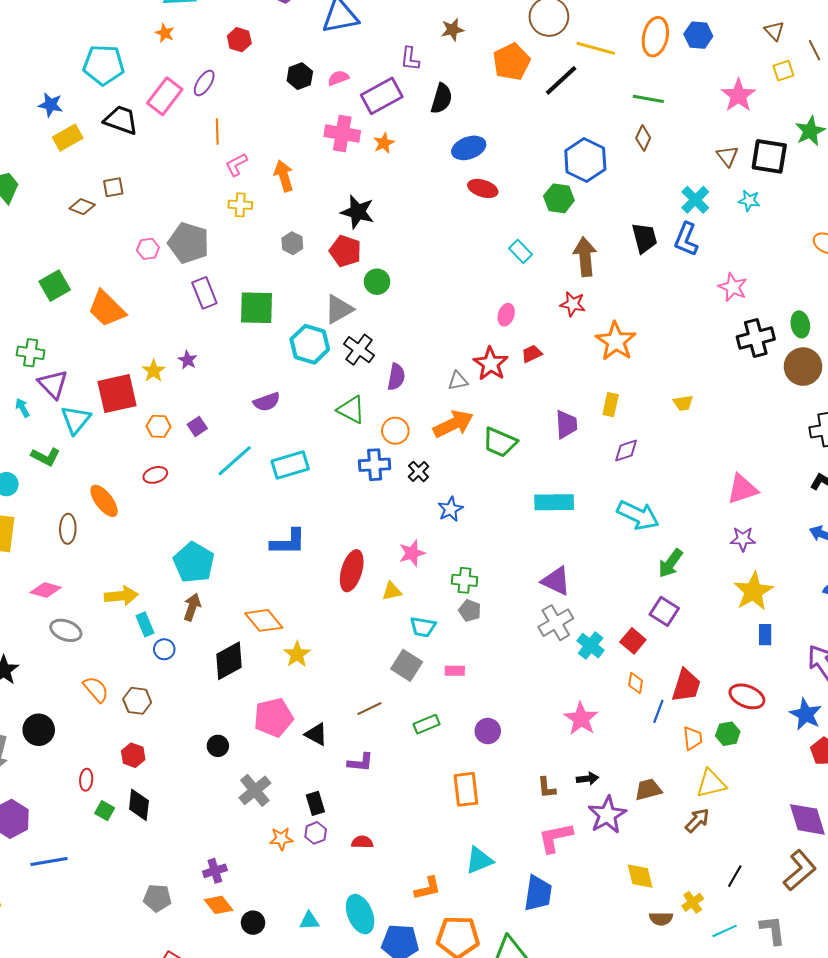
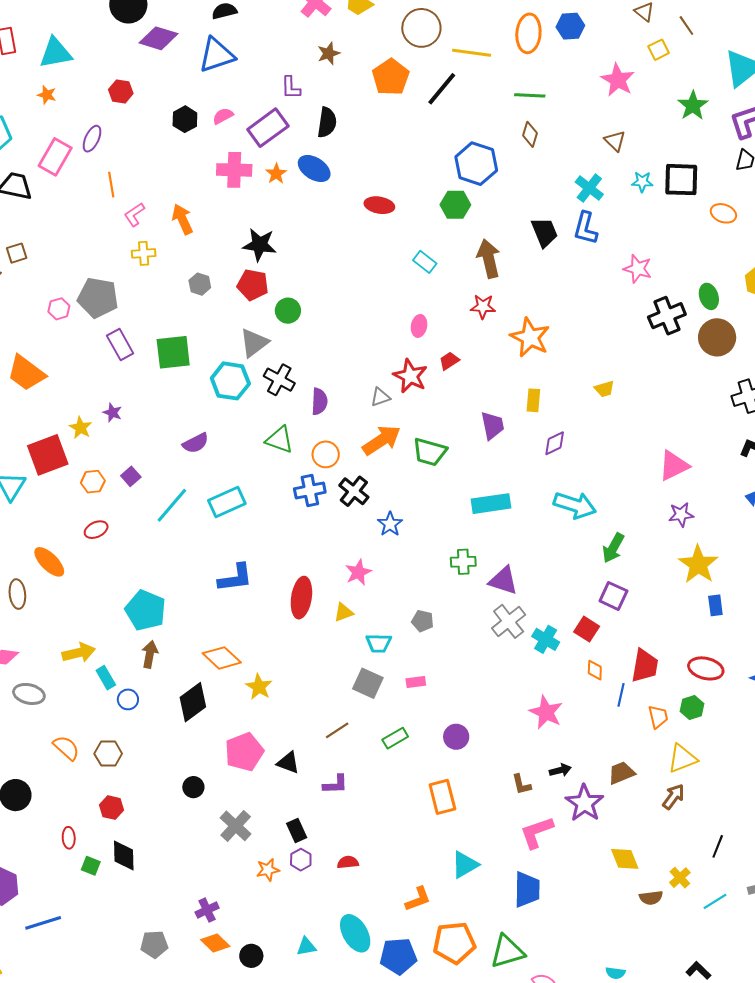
blue ellipse: (469, 148) -> (314, 168), moved, turned 60
black square: (769, 156) -> (681, 180), moved
black cross: (419, 471) -> (354, 491), size x1.4
green cross: (465, 580) -> (463, 562), moved

